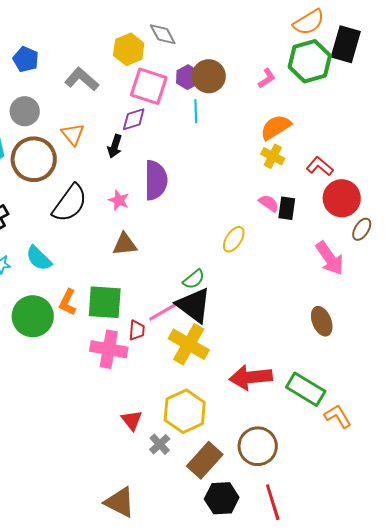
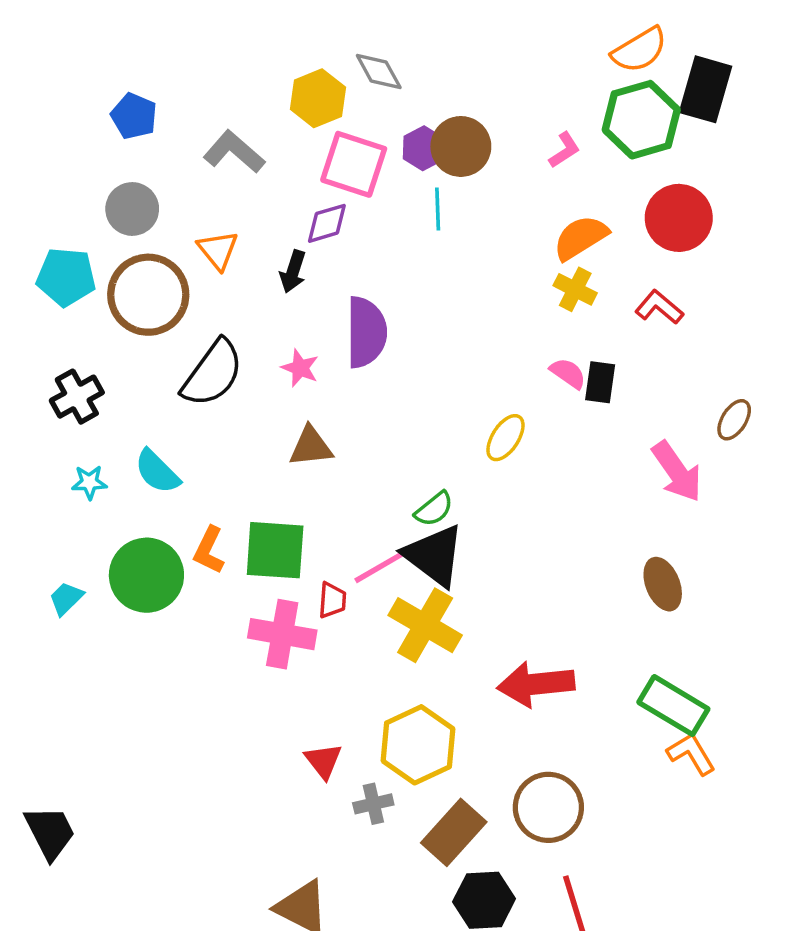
red circle: (342, 198) -> (679, 218), moved
green rectangle: (306, 389) -> (673, 706), moved
gray cross: (160, 444) -> (373, 804), turned 30

